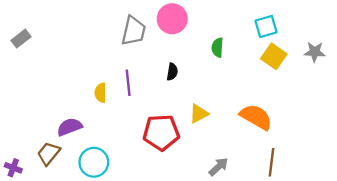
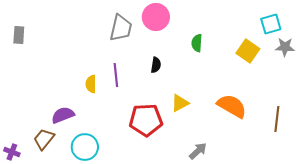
cyan square: (266, 26) -> (271, 24), moved
gray rectangle: (21, 39) -> (19, 35), turned -48
brown line: (272, 162) -> (277, 119), moved

